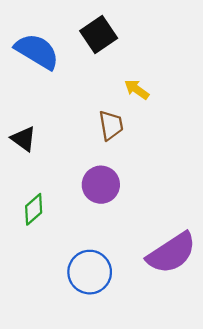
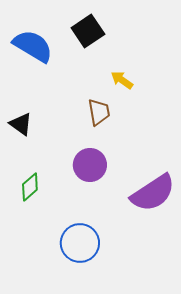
purple semicircle: (171, 253) -> (153, 193), moved

